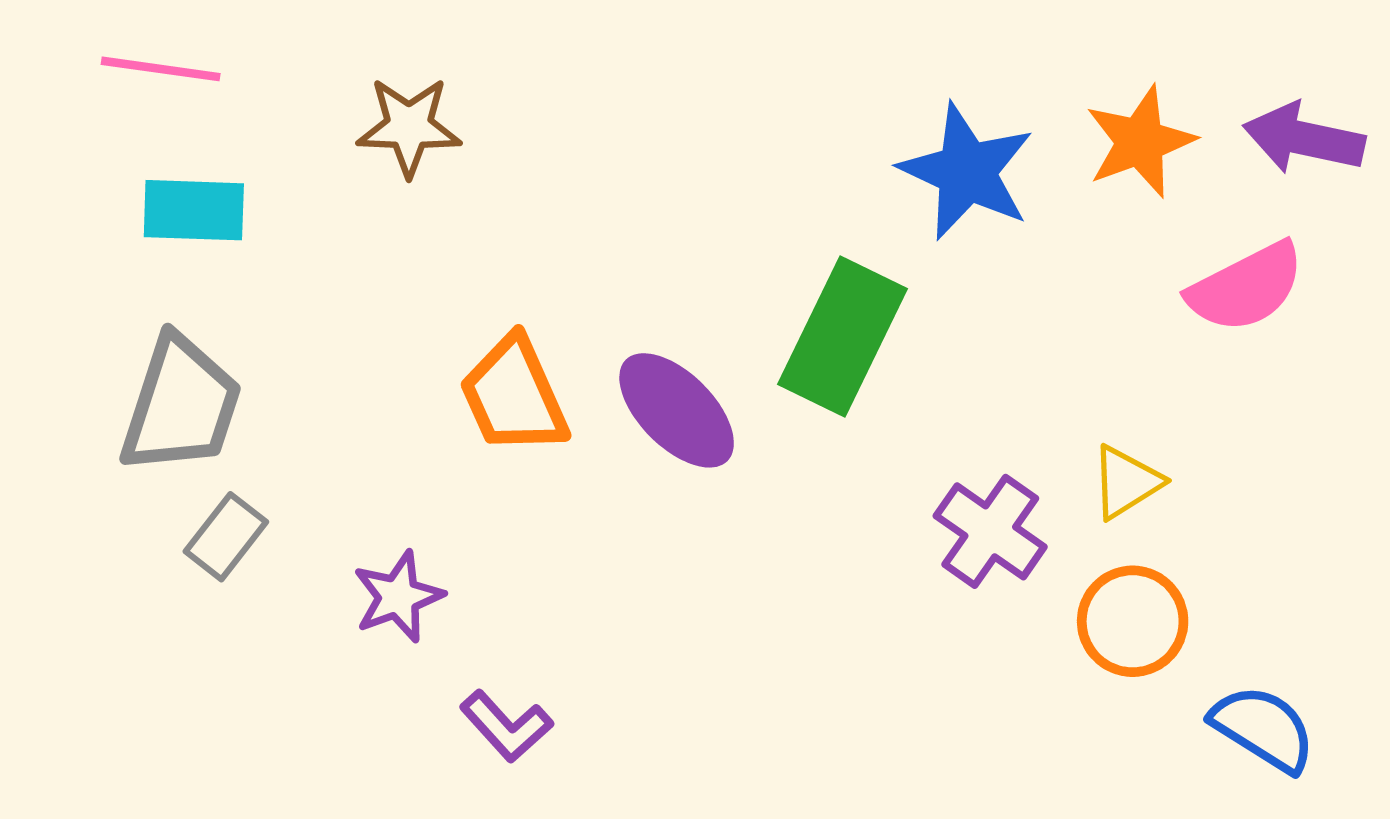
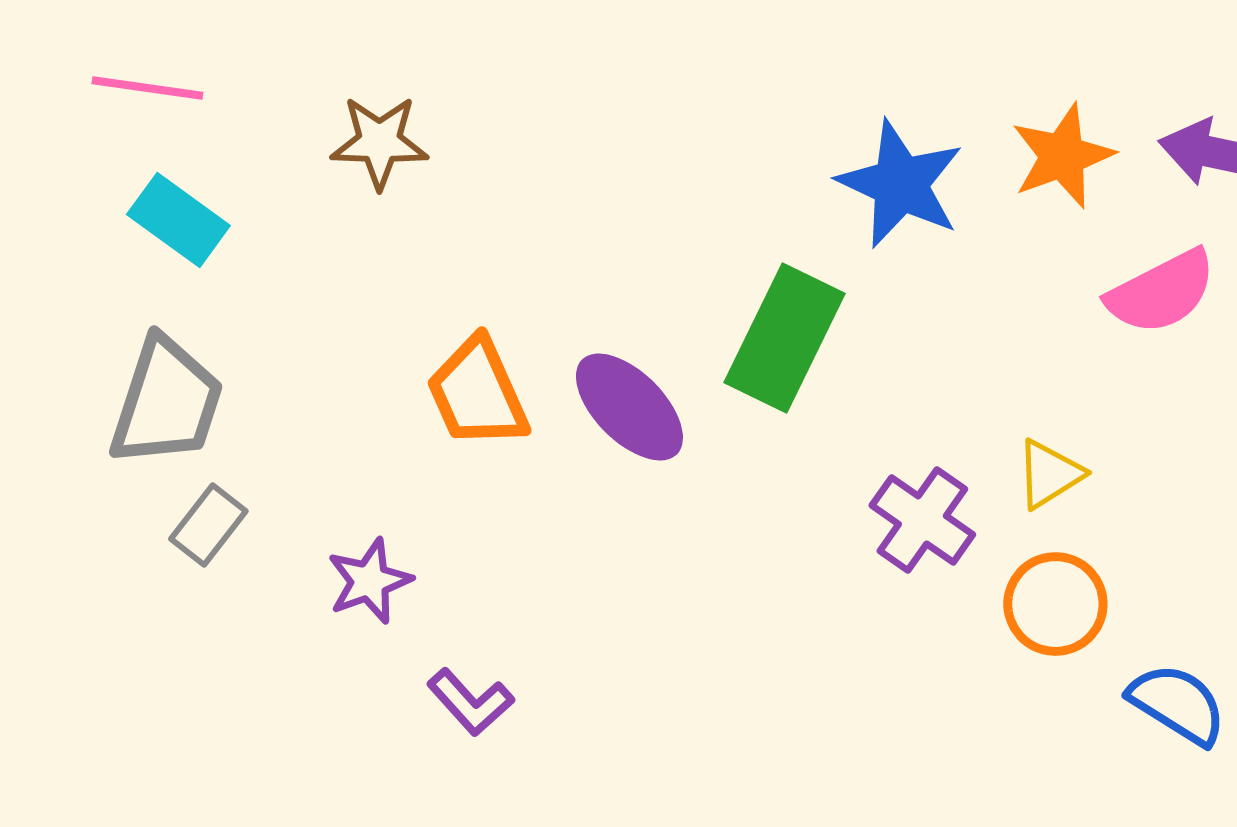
cyan rectangle: (194, 210) -> (178, 220), turned 34

